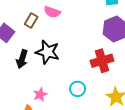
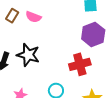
brown rectangle: (31, 21) -> (12, 16), moved

